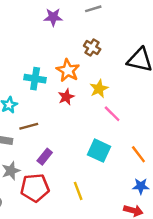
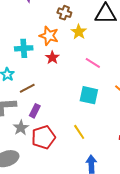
yellow star: (99, 89) -> (79, 32), moved
purple rectangle: (45, 157) -> (35, 111), moved

